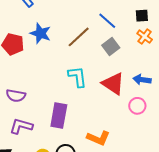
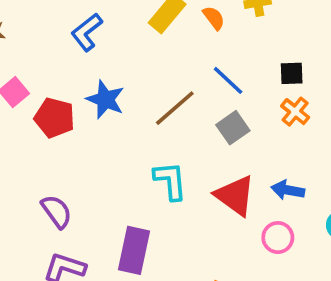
purple semicircle: (16, 96) -> (57, 211), turned -138

